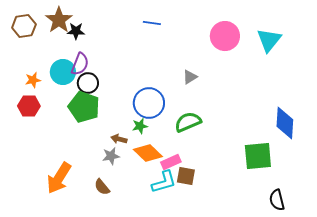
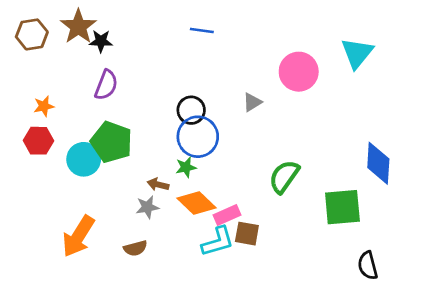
pink circle: (225, 36) -> (299, 72), moved
cyan circle: (63, 72) -> (84, 159), moved
black circle: (88, 83) -> (191, 110), moved
green semicircle: (188, 122) -> (284, 177), moved, turned -32
brown semicircle: (102, 187) -> (135, 248), turned -66

